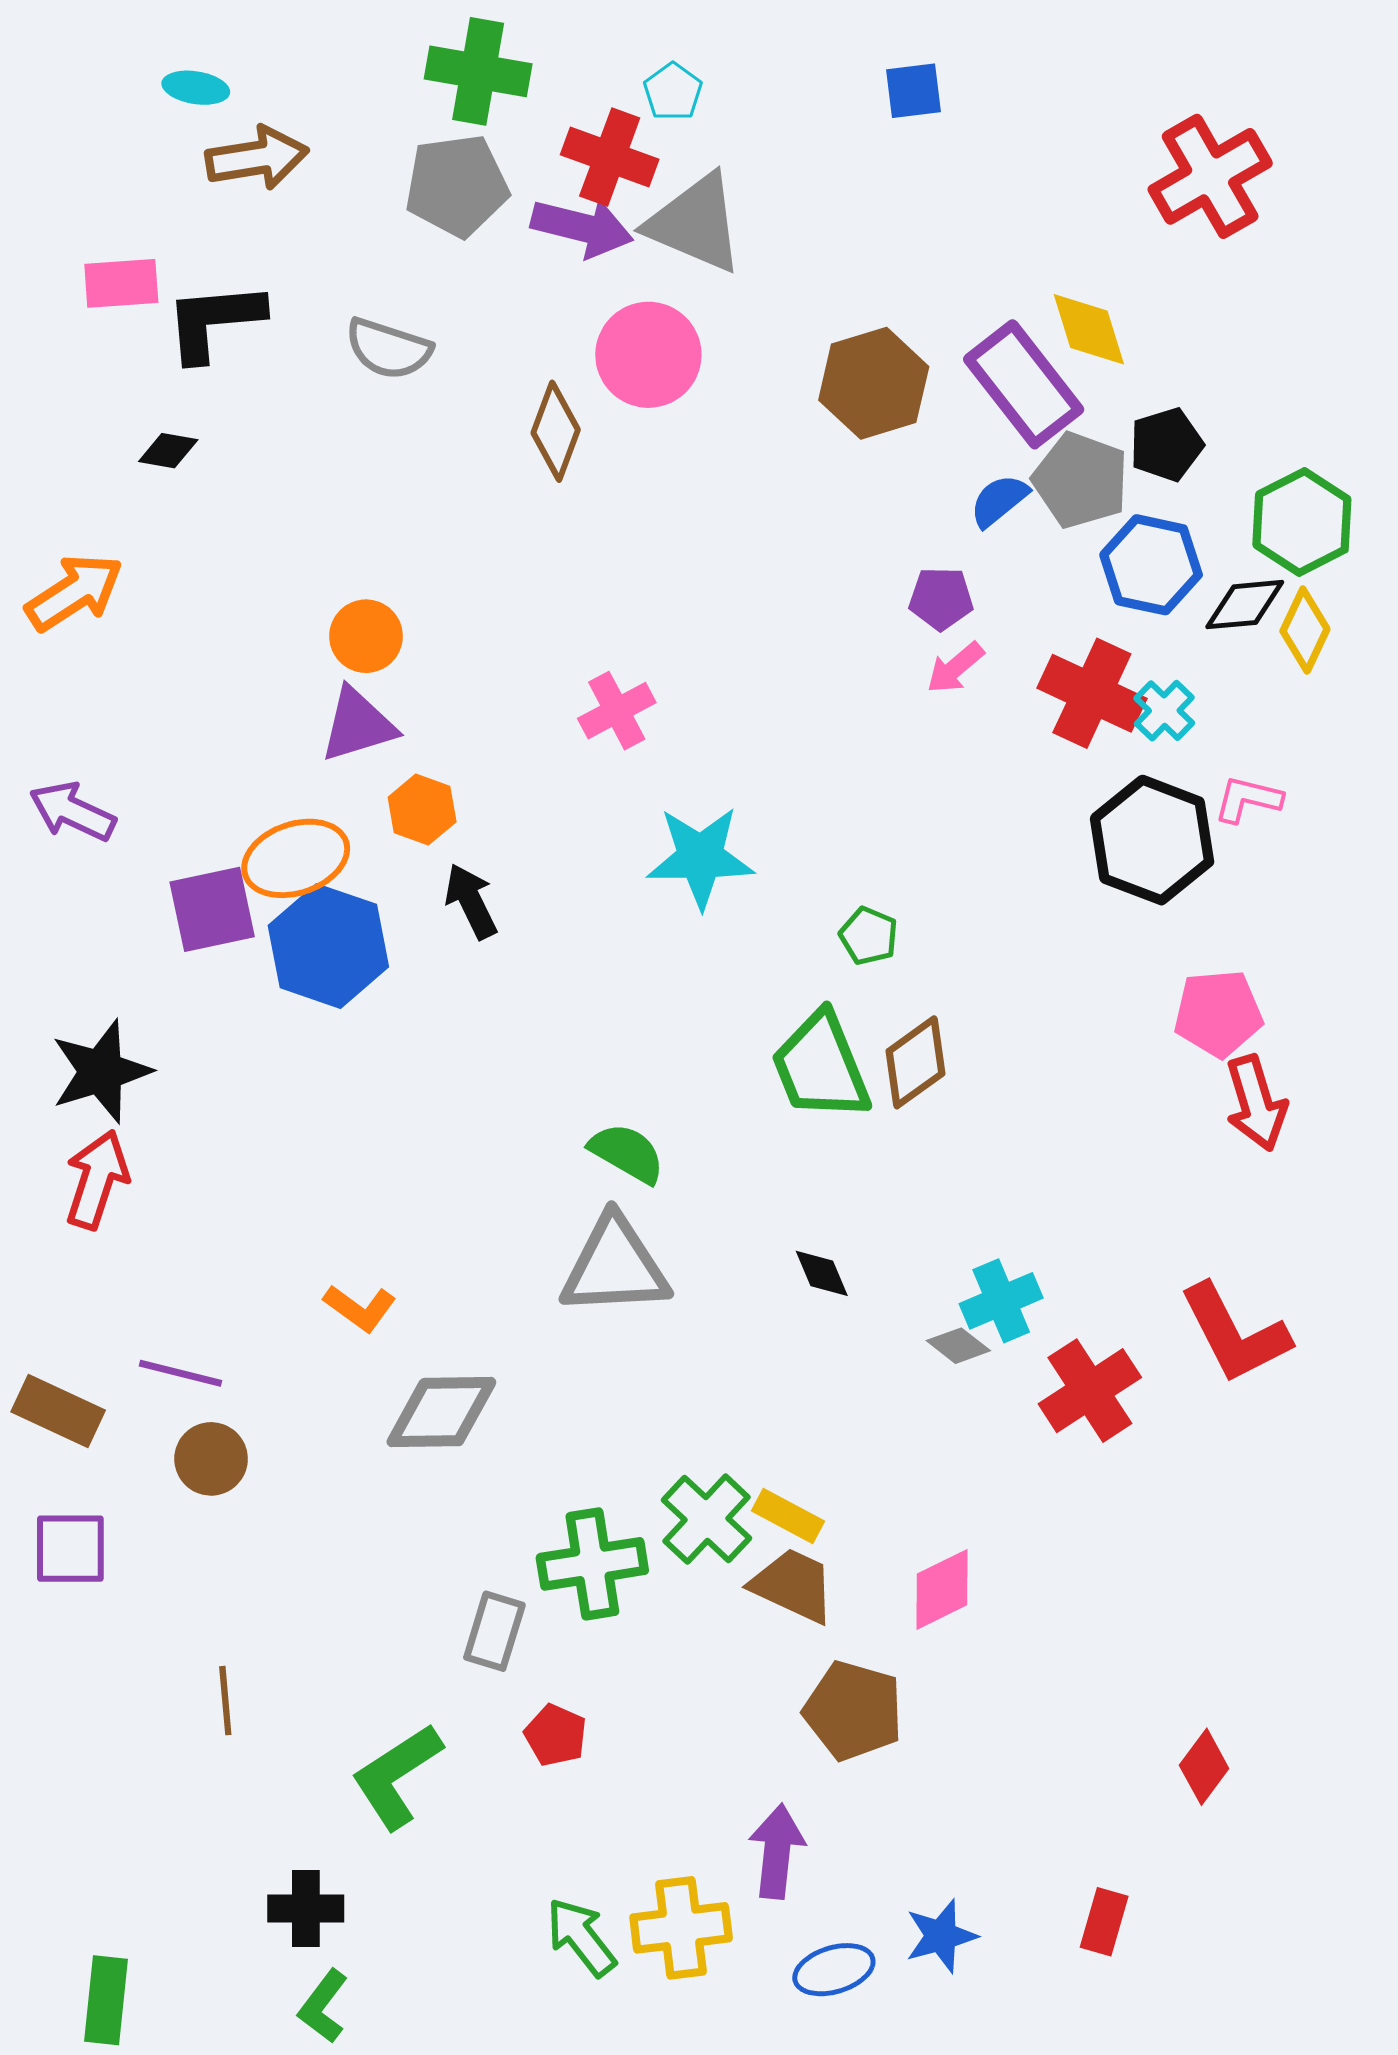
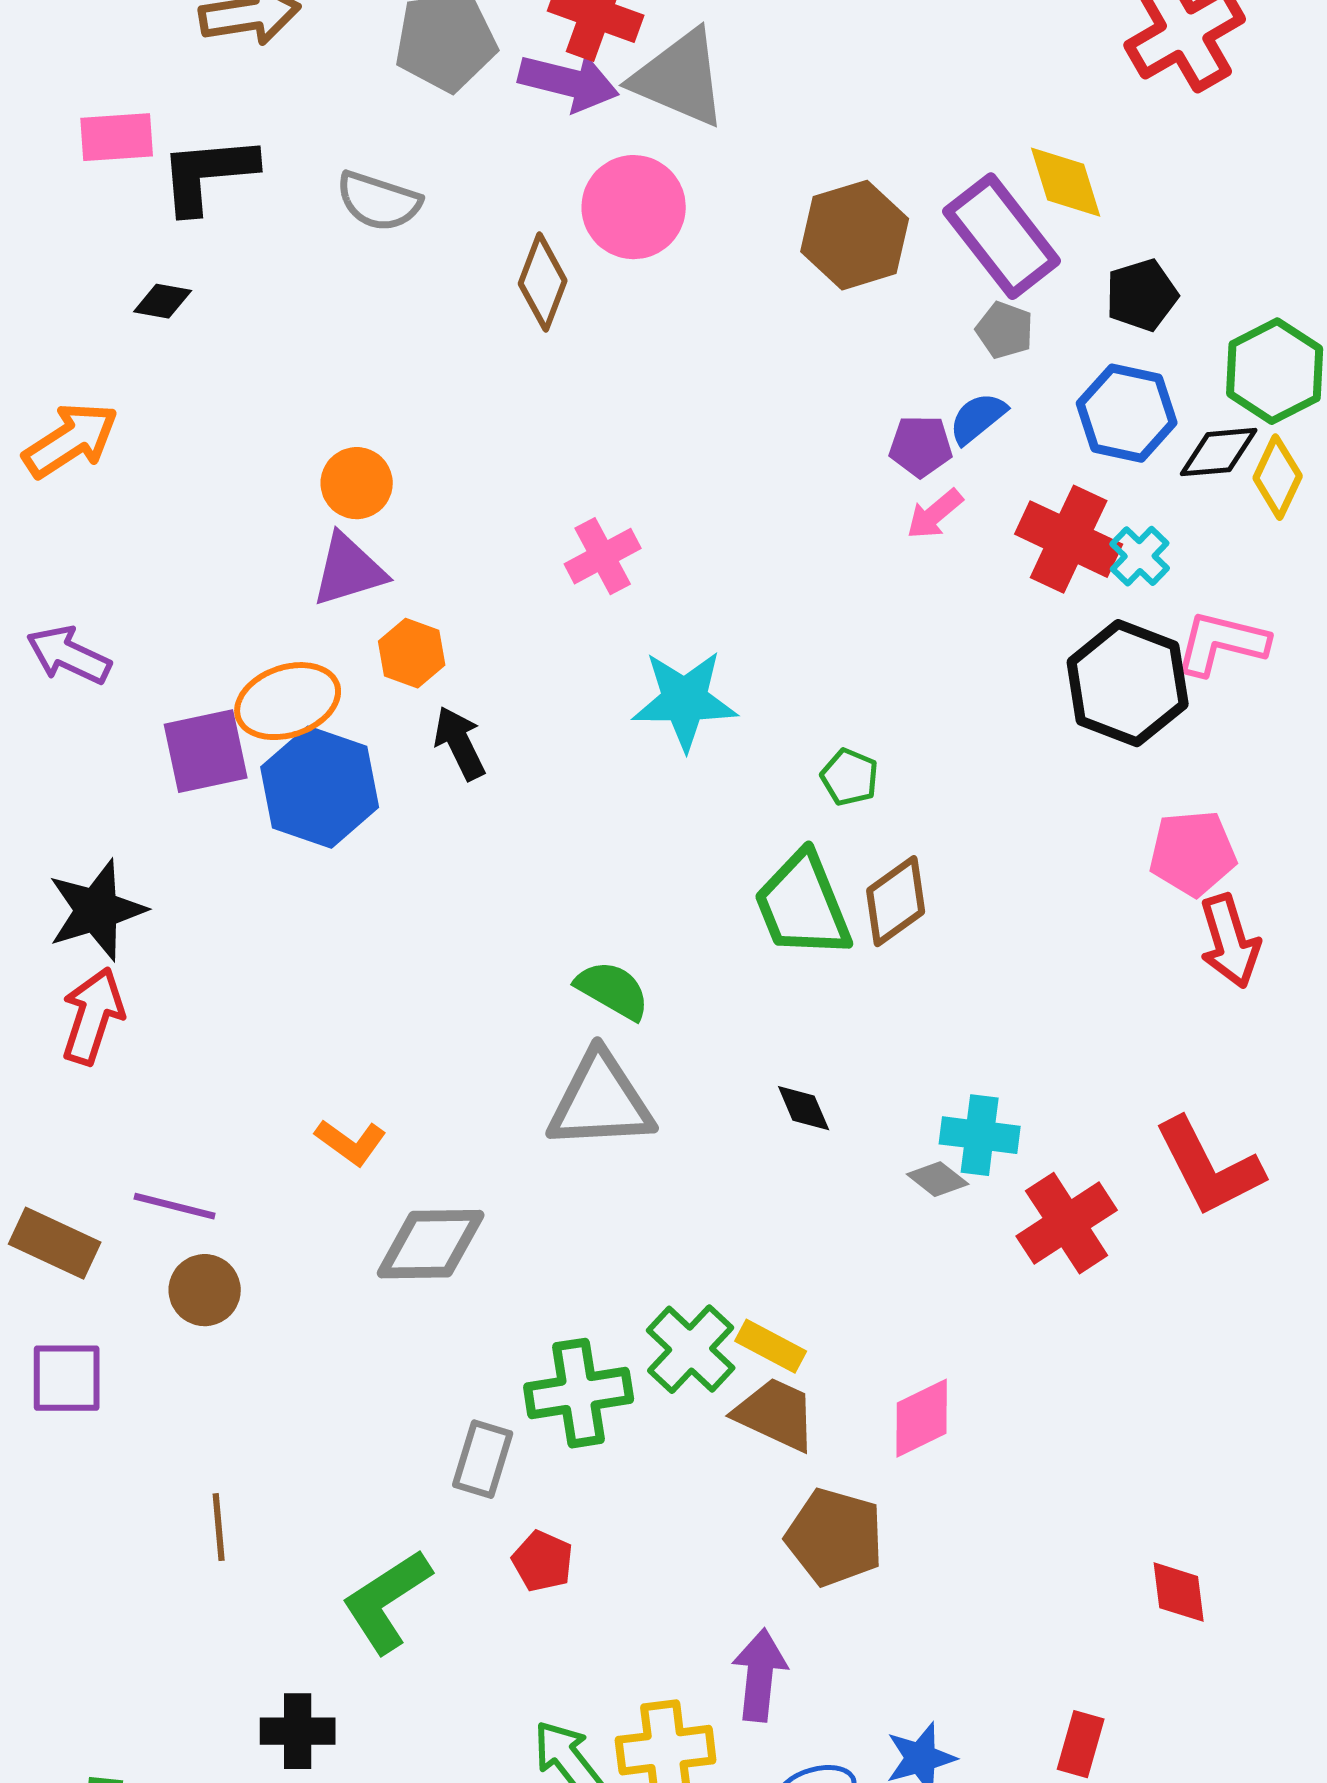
gray pentagon: (1081, 480) -> (1005, 330), moved, size x0.6
blue semicircle: (999, 501) -> (978, 418), moved
pink L-shape: (1248, 799) -> (1222, 643), size x1.4
cyan cross: (1001, 1301) -> (980, 1135), turned 30
red diamond: (1204, 1767) -> (1179, 1592), turned -44

